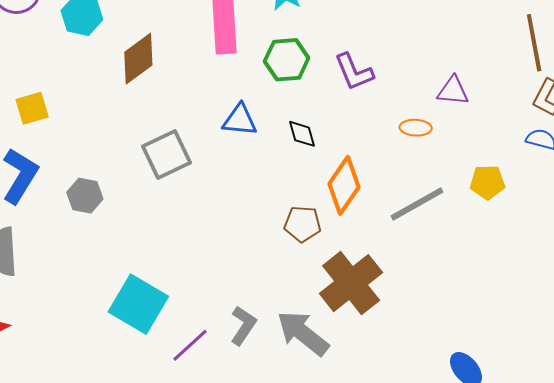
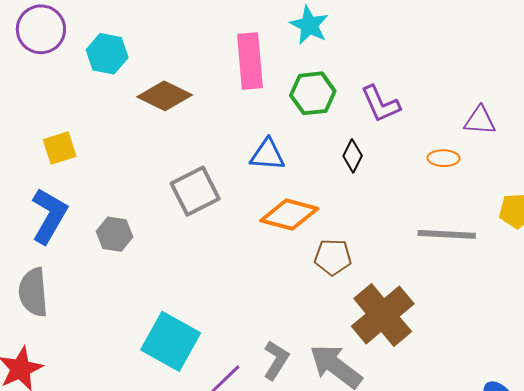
brown diamond: (138, 59) -> (165, 96), turned 64
black diamond: (302, 134) -> (353, 156), moved, turned 44
orange diamond: (344, 185) -> (289, 215), moved, turned 72
gray line: (417, 204) -> (447, 234), turned 34

